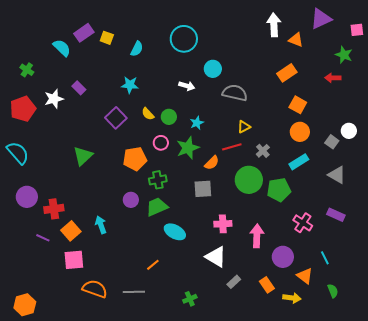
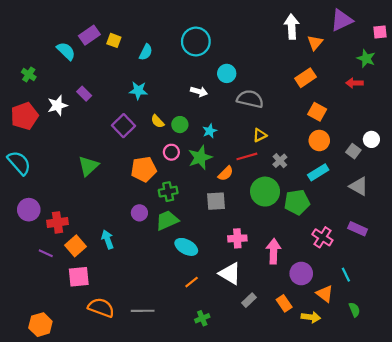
orange triangle: (296, 40) -> (315, 43), turned 49
orange line: (153, 265) -> (192, 282), moved
orange hexagon: (25, 305) -> (40, 325), moved

